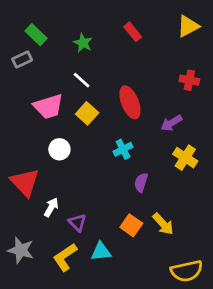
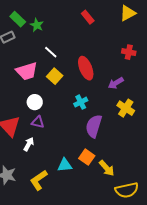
green star: (83, 43) -> (37, 25), moved
purple semicircle: (141, 182) -> (94, 126), size x1.6
purple triangle: (77, 223) -> (38, 122), moved, turned -32
yellow arrow: (163, 224) -> (107, 168), moved
cyan triangle: (101, 252) -> (65, 165), moved

